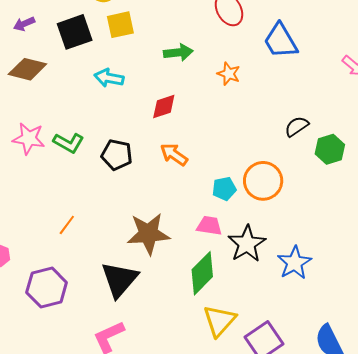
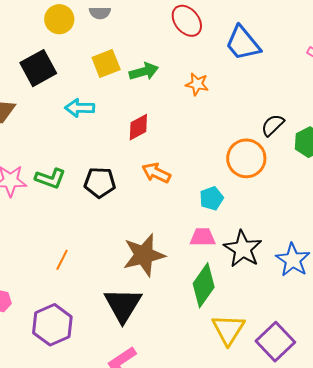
yellow square: (120, 25) -> (106, 64), moved
orange circle: (263, 181) -> (246, 158), moved

